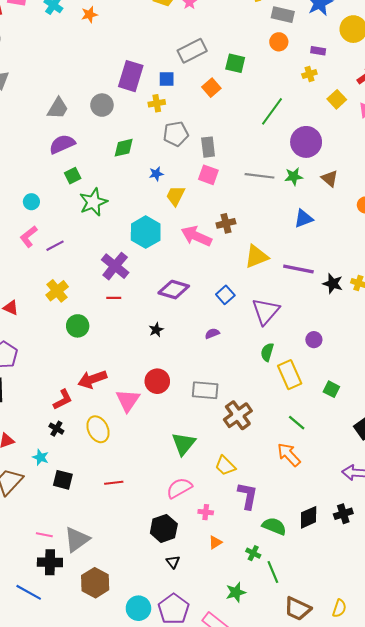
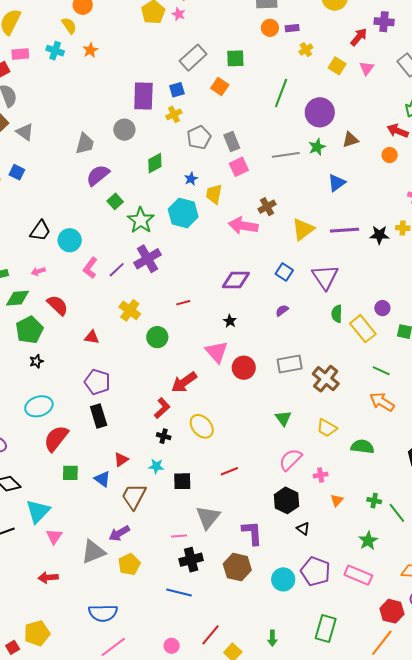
purple rectangle: (318, 51) -> (292, 28), moved
pink square: (208, 175) -> (239, 167), turned -30
brown triangle: (330, 178) -> (350, 140), turned -42
cyan circle: (31, 202) -> (70, 240), moved, size x1.5
cyan hexagon: (146, 232) -> (183, 213), moved
purple cross: (115, 266) -> (148, 259), moved, turned 36
purple circle: (314, 340) -> (382, 308), moved
pink triangle: (128, 400) -> (217, 352), moved
green triangle: (184, 444) -> (283, 418), size x0.7
purple L-shape: (248, 496) -> (252, 533), moved
green semicircle: (274, 526) -> (362, 447), moved
gray triangle: (77, 539) -> (208, 517), moved

